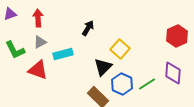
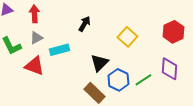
yellow square: (120, 49) -> (127, 37), moved

